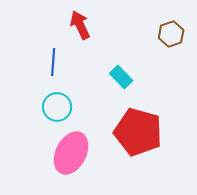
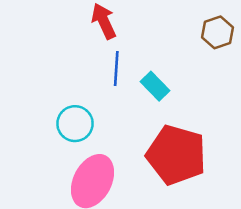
blue line: (53, 62) -> (116, 69), moved

